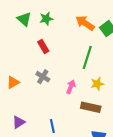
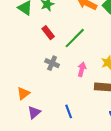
green line: (87, 57) -> (75, 38), moved, turned 35
orange triangle: (13, 82) -> (23, 93), moved

